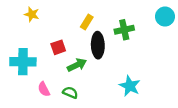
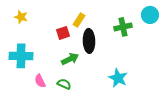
yellow star: (32, 14) -> (21, 17), moved
green cross: (124, 30) -> (123, 27), moved
red square: (58, 47) -> (63, 33), moved

